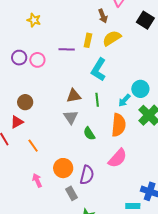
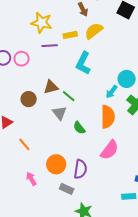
yellow star: (34, 20) -> (42, 23), moved, size x1.5
yellow rectangle: (88, 40) -> (70, 35), turned 72
brown triangle: (74, 96) -> (51, 87), moved
green line: (97, 100) -> (69, 96), moved, turned -40
brown circle: (25, 102) -> (29, 99), moved
gray rectangle: (71, 193) -> (67, 189), turned -32

